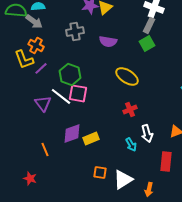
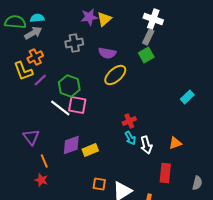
gray arrow: (34, 21) -> (33, 33), turned -66
orange cross: (36, 45) -> (35, 57), turned 35
yellow ellipse: (127, 76) -> (115, 75), moved, turned -75
purple triangle: (43, 103) -> (31, 137), moved
cyan arrow: (131, 144) -> (130, 138), moved
red star: (30, 178) -> (41, 180), moved

